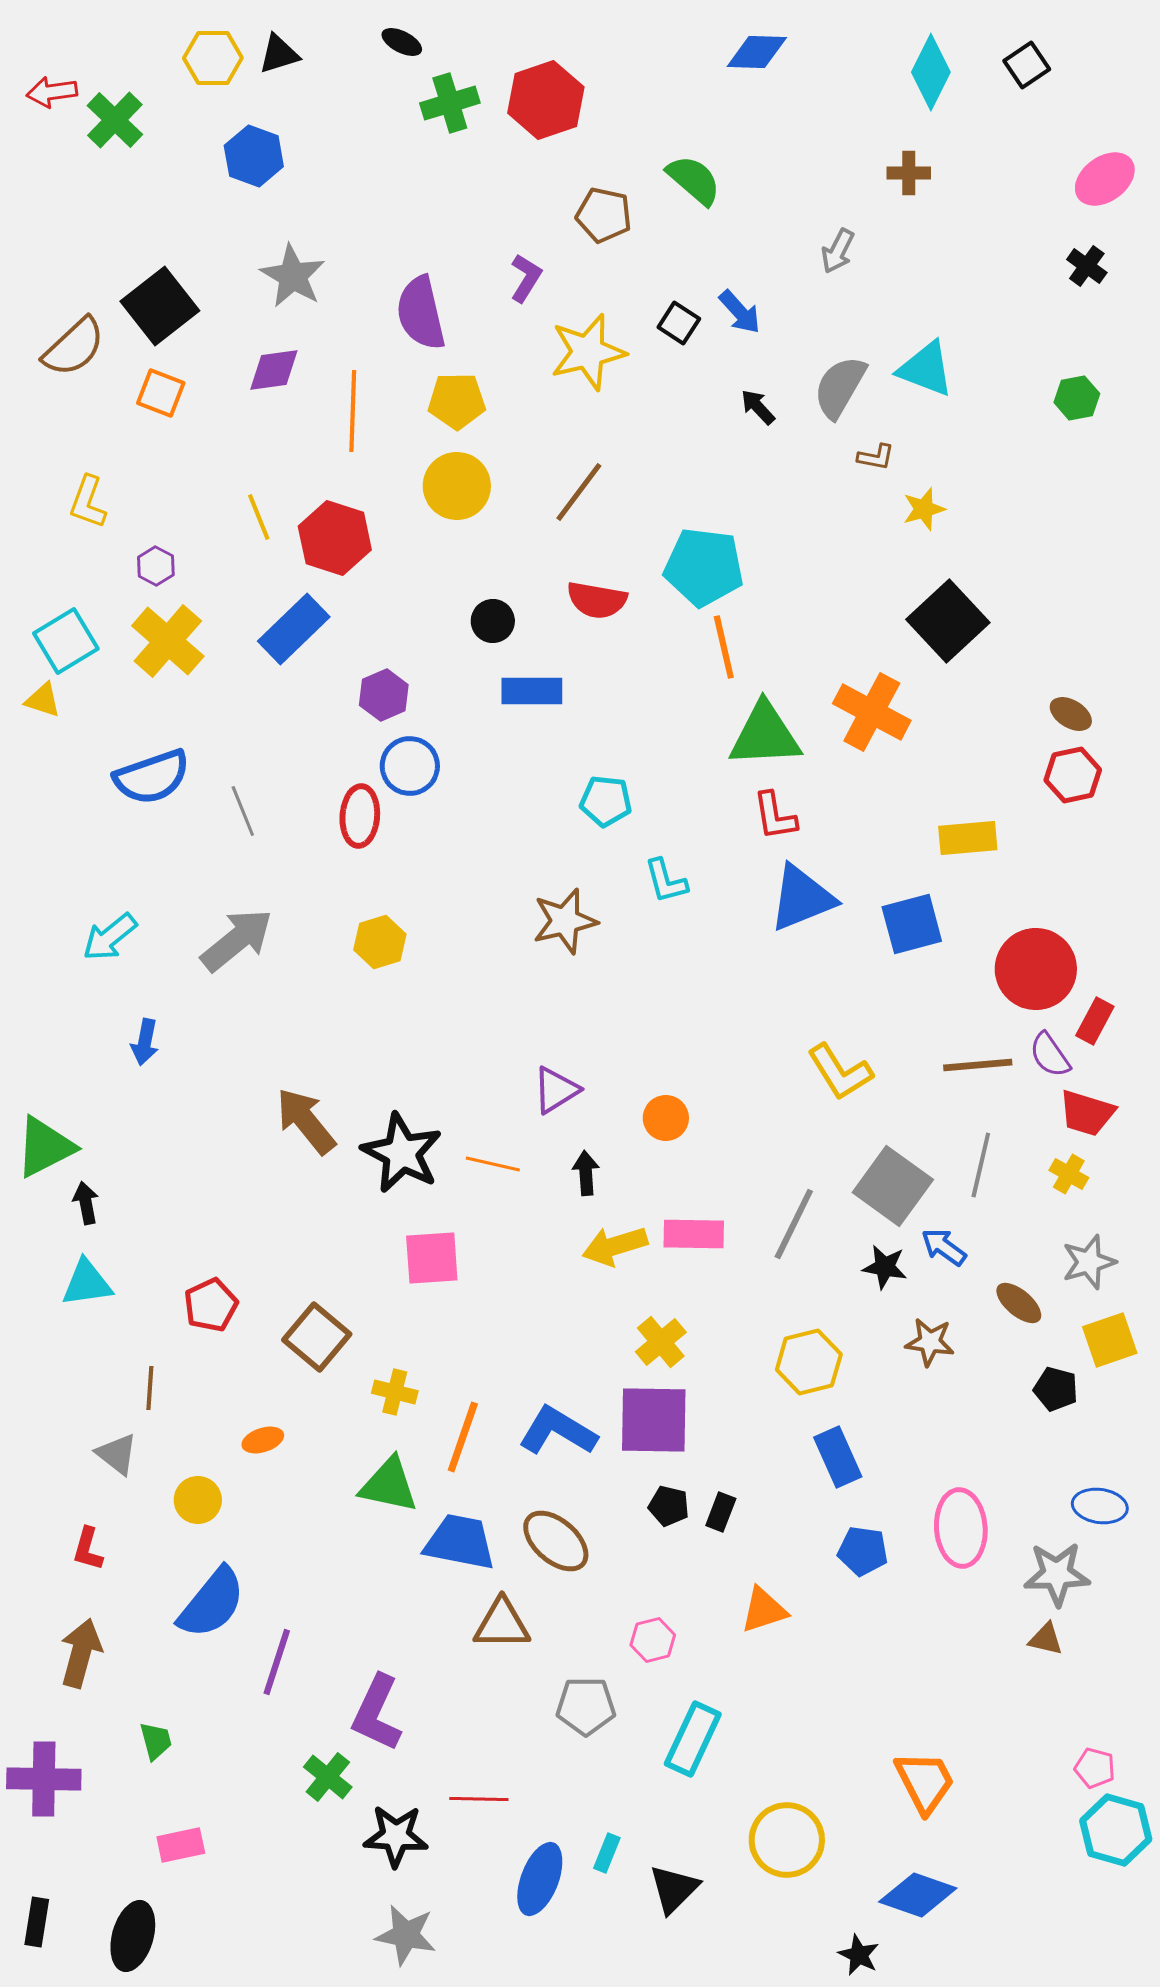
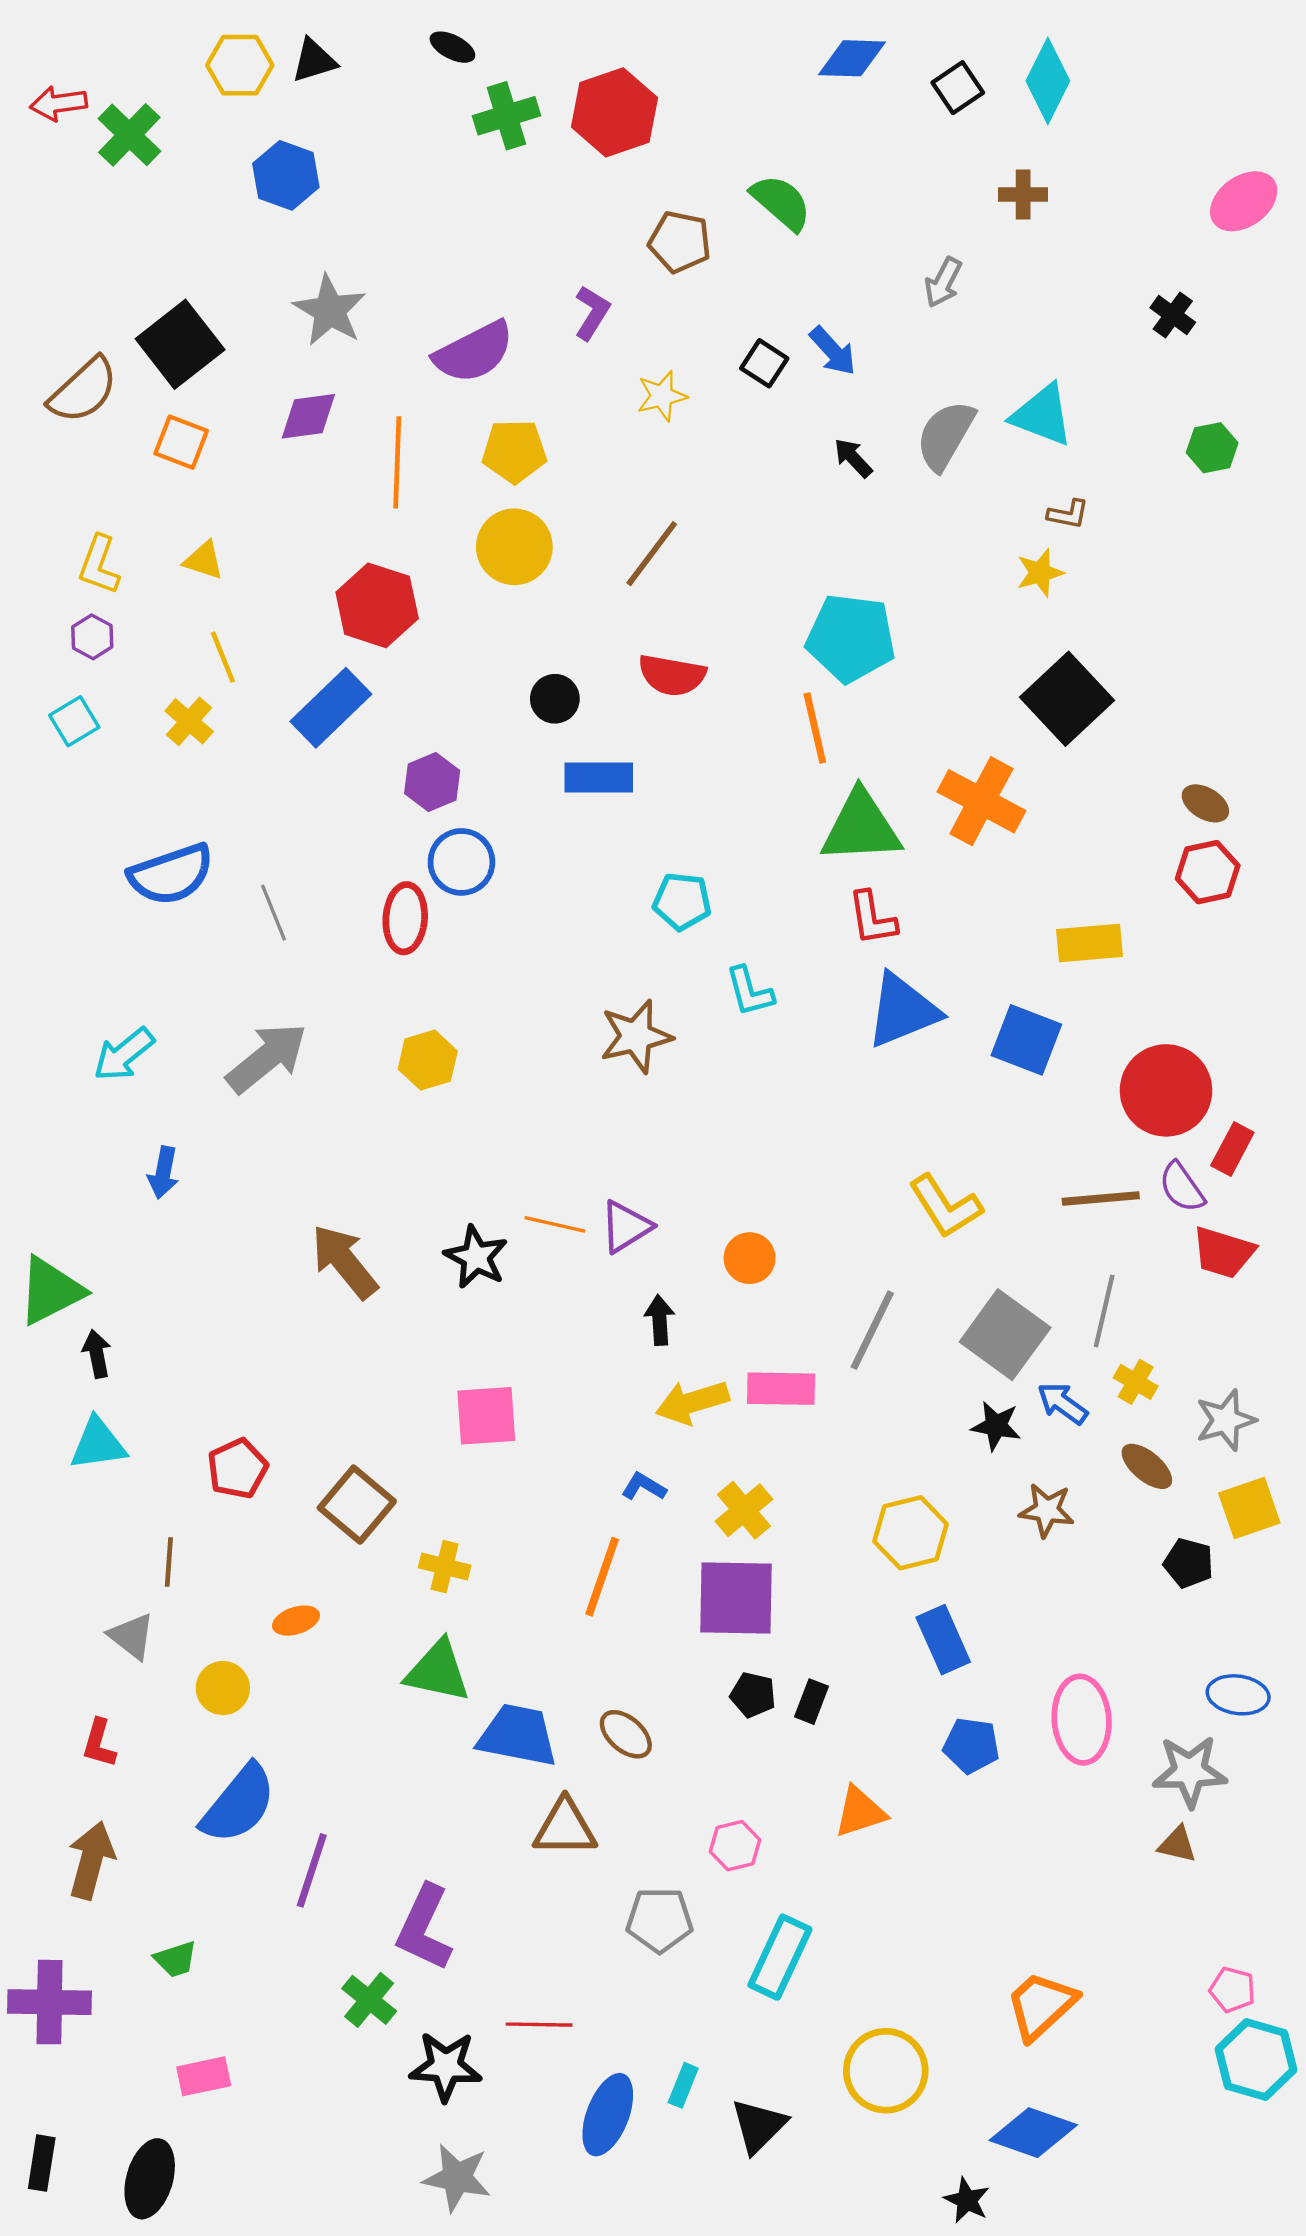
black square: (1027, 65) -> (958, 88), moved
black cross: (1087, 266) -> (1173, 315), moved
purple semicircle: (421, 313) -> (474, 352), turned -104
yellow star: (588, 352) -> (662, 396), size x0.6
brown L-shape: (876, 457) -> (1068, 514), moved
yellow line: (259, 517) -> (223, 657), moved
purple hexagon: (156, 566) -> (92, 637), moved
cyan pentagon: (704, 567) -> (851, 638), moved
cyan square: (66, 641) -> (74, 721), size x0.7
yellow cross: (168, 641) -> (189, 721), size x0.6
yellow triangle: (43, 700) -> (204, 560), moved
blue square: (912, 924) -> (1026, 1040), turned 36
black star: (402, 1153) -> (476, 1257), moved, size x0.7
orange line: (493, 1164) -> (555, 1224), moved
yellow cross: (1069, 1174) -> (1136, 1382), moved
gray line: (794, 1224) -> (872, 1330), moved
blue L-shape: (558, 1431) -> (644, 1487), moved, size x0.5
orange line: (463, 1437) -> (602, 1577), moved
brown ellipse: (556, 1541) -> (626, 1734), size x0.7
green trapezoid: (156, 1741) -> (176, 1959), turned 87
orange trapezoid: (925, 1782) -> (1041, 2005), turned -106

